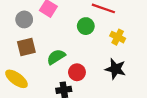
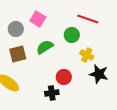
yellow cross: (118, 37) -> (87, 55), moved
green semicircle: (56, 57) -> (45, 47), moved

